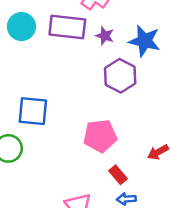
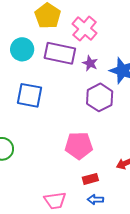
blue square: (33, 111) -> (30, 95), moved
red rectangle: (118, 175) -> (90, 179), turned -70

